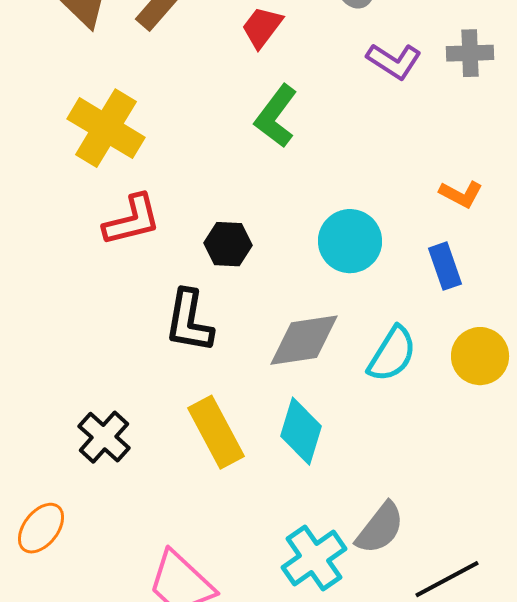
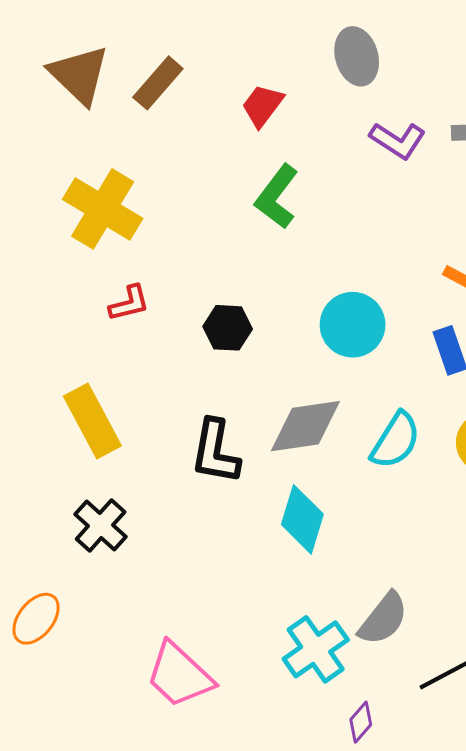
red L-shape: (132, 220) -> (129, 303), size x0.7
black L-shape: (189, 321) -> (215, 452), moved
yellow rectangle: (216, 432) -> (92, 421), moved

